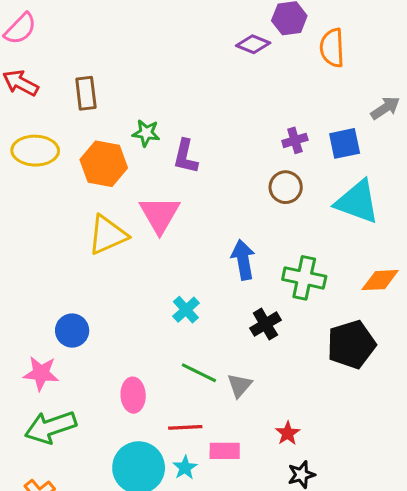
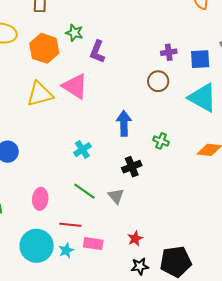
pink triangle: (160, 215) -> (75, 86), turned -36
green cross: (304, 278) -> (161, 141), size x0.6
black pentagon: (351, 344) -> (176, 262), moved
gray triangle: (240, 385) -> (116, 196), moved, turned -30

